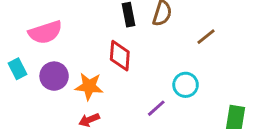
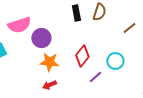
red diamond: (120, 56) -> (82, 56), moved, turned 35
purple circle: (54, 76) -> (41, 38), moved

